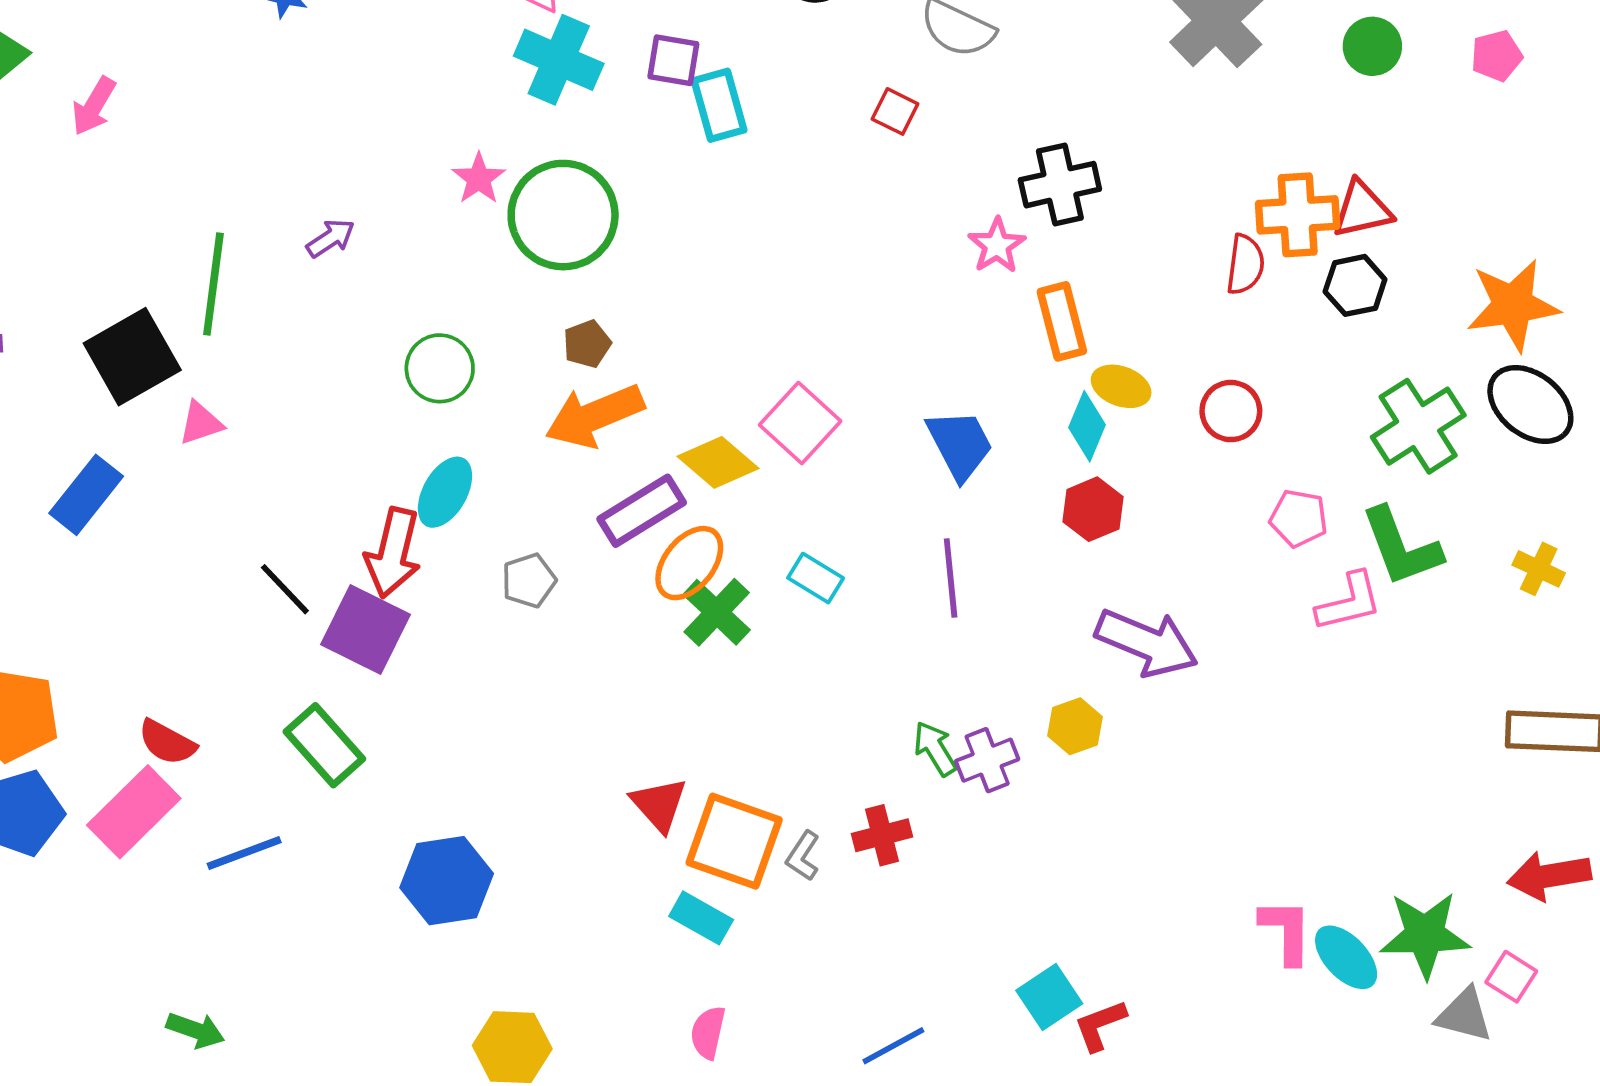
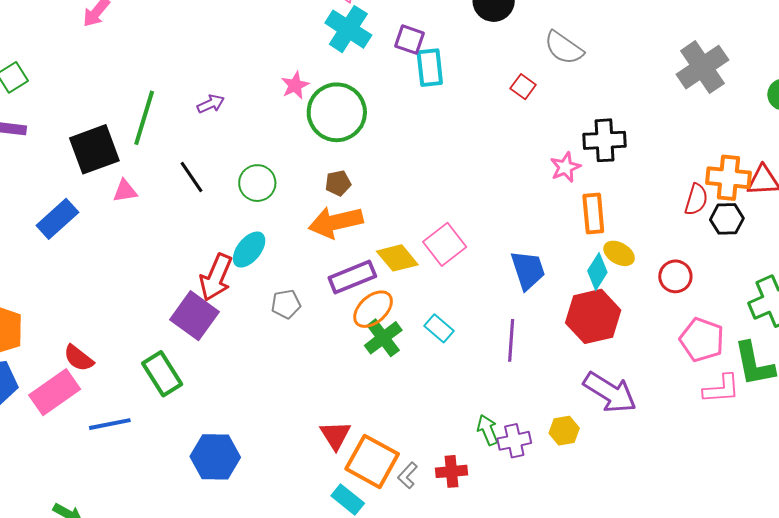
black hexagon: (1355, 285) -> (727, 219), moved
red hexagon: (1093, 509) -> (593, 316), size x1.6
pink pentagon: (1299, 518) -> (702, 340), size x1.4
black line: (285, 589) -> (192, 177), moved

